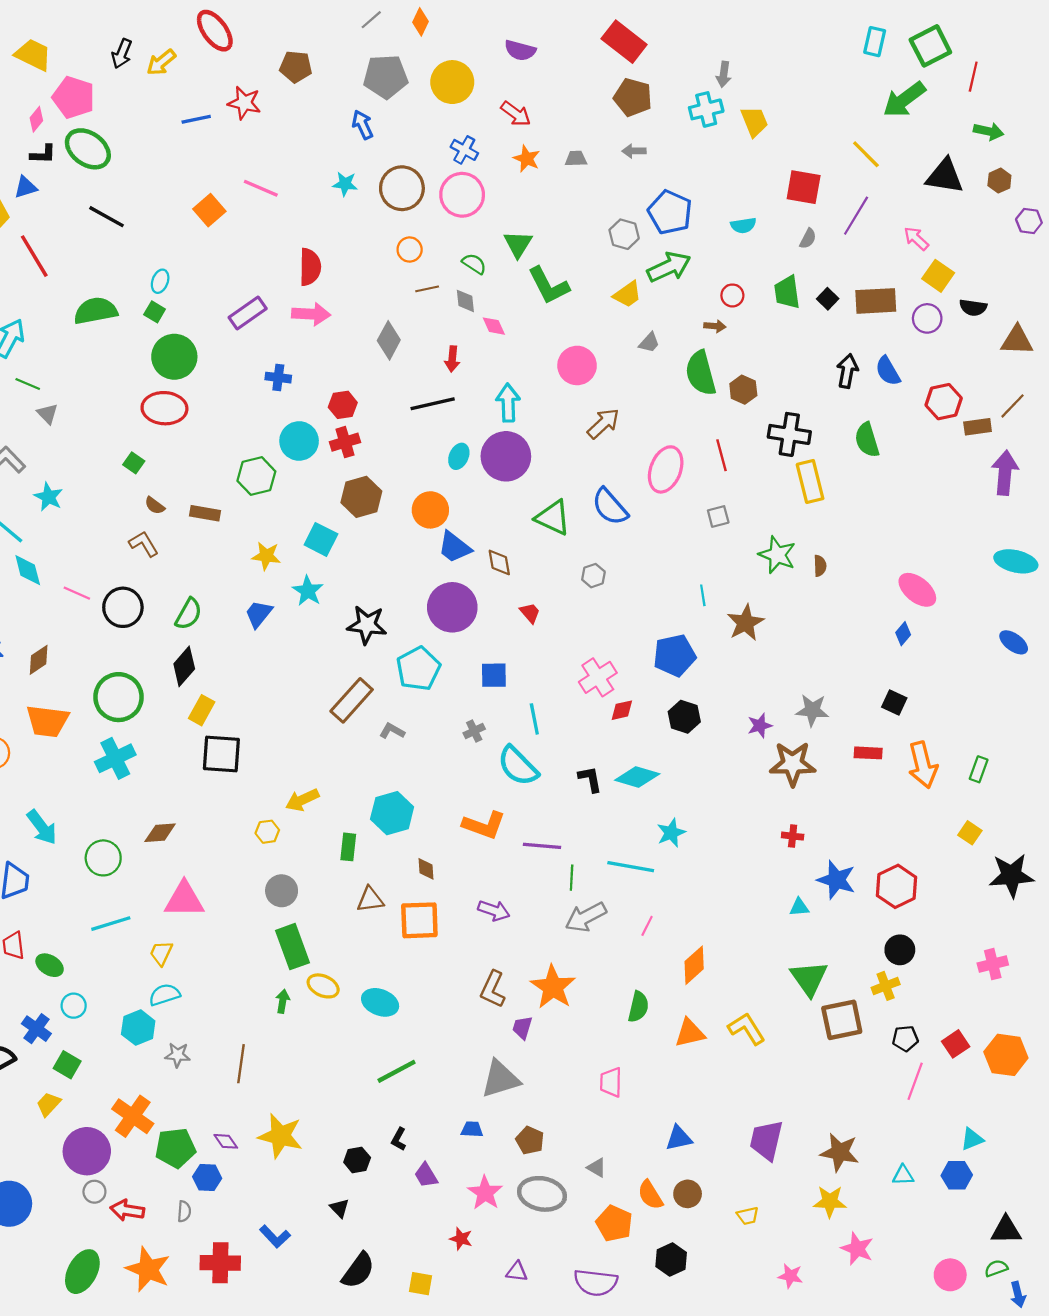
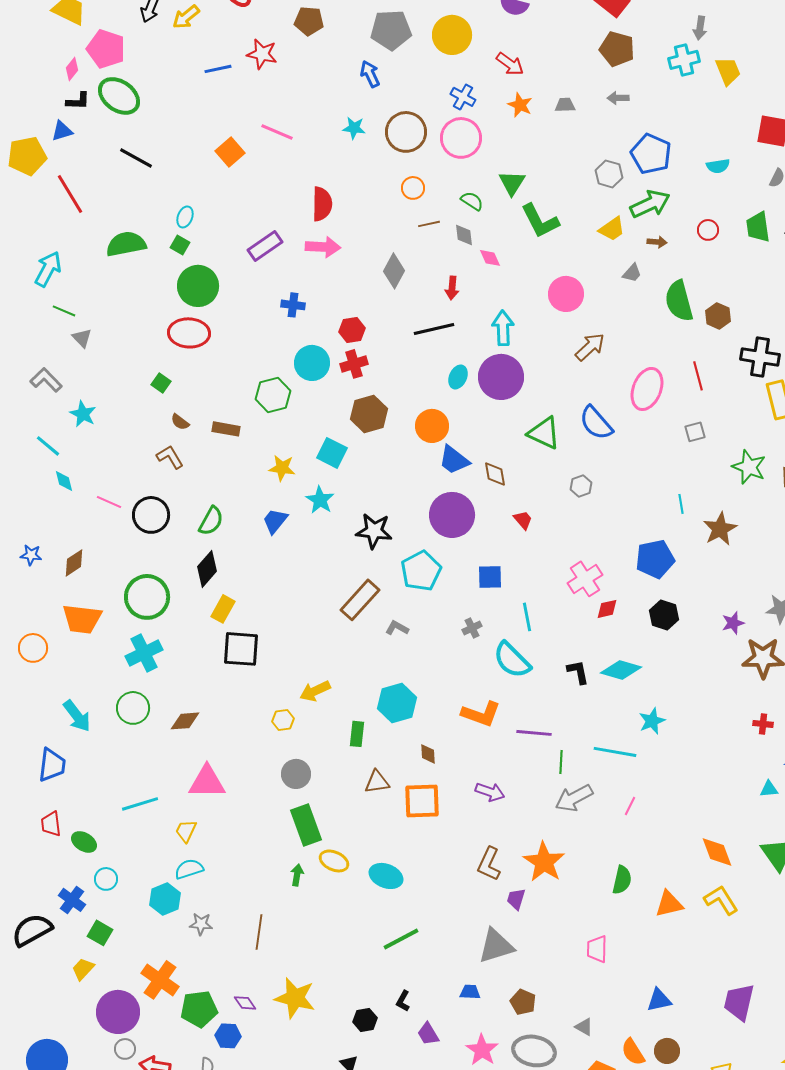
brown arrow: (715, 326) -> (657, 242), moved
cyan diamond: (28, 570) -> (64, 481), size x0.7
green circle: (103, 858) -> (133, 708), moved
orange diamond: (694, 965) -> (717, 852), moved, turned -69

